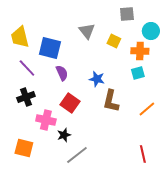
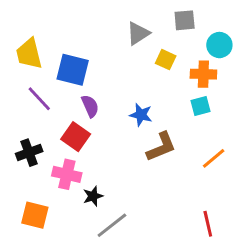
gray triangle: (87, 31) -> (138, 33), moved, turned 36
black cross: (26, 97) -> (29, 153), moved
brown L-shape: (111, 101) -> (161, 147), turned -125
red square: (70, 103) -> (76, 137), moved

